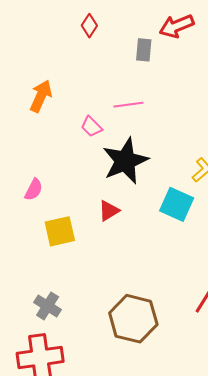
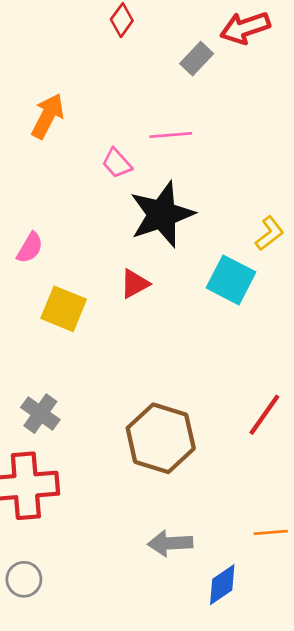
gray rectangle: (144, 50) -> (197, 59), turned 35
yellow square: (60, 231) -> (64, 309), turned 32

